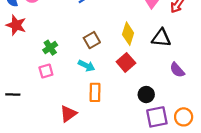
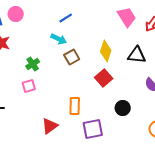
cyan arrow: (86, 66) -> (59, 39), moved
purple square: (157, 117) -> (93, 129), moved

